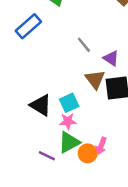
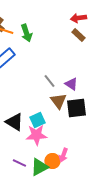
gray line: (84, 45) -> (49, 81), moved
pink star: (68, 121) -> (36, 135), size x1.5
green triangle: (69, 142) -> (39, 167), moved

